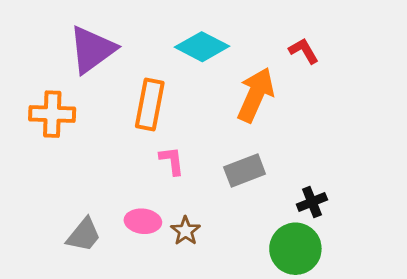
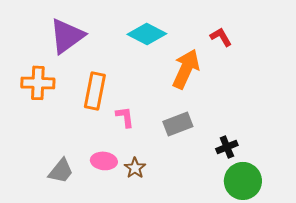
orange rectangle: (150, 104) -> (95, 91), moved
green circle: (295, 249) -> (243, 181), moved

